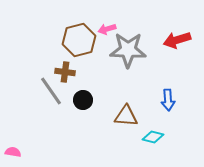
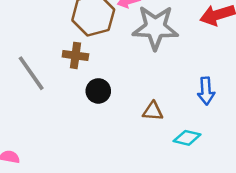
gray line: (51, 91) -> (31, 73), moved
brown triangle: (126, 116) -> (153, 111), size x0.7

